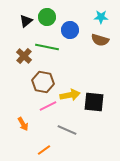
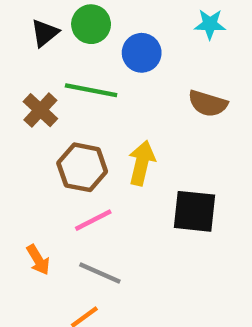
brown semicircle: (100, 40) -> (208, 103), moved
yellow arrow: (70, 95) -> (142, 163), moved, turned -66
gray line: (67, 130) -> (100, 273), moved

